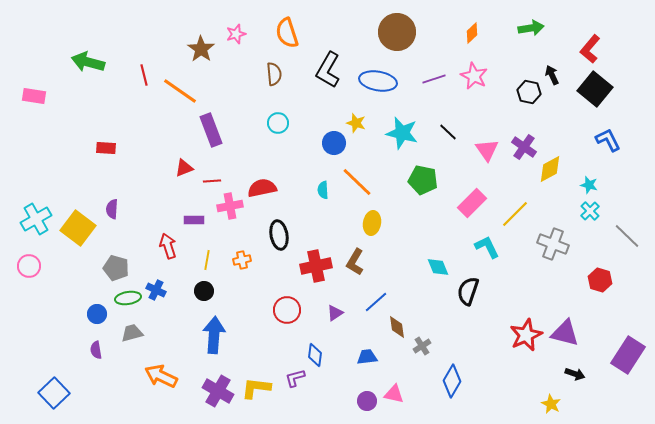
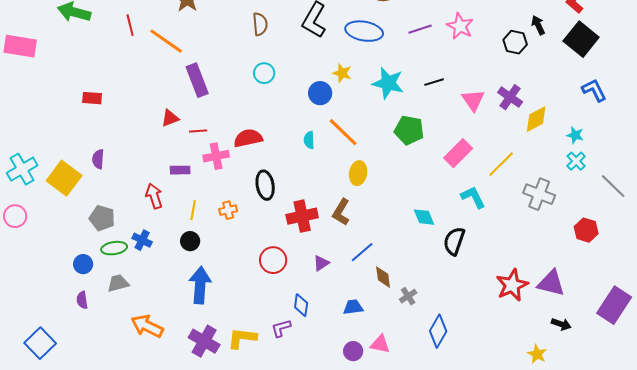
pink rectangle: (34, 96) -> (20, 46), size x1.4
black line: (448, 132) -> (434, 82), turned -60

